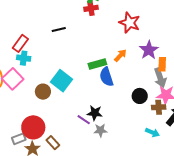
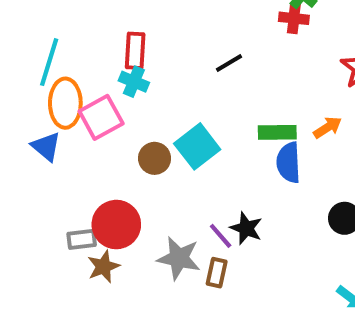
black line: (59, 29) -> (229, 63), moved, turned -32
red rectangle: (20, 43) -> (135, 51), turned -48
gray star: (100, 130) -> (179, 258), moved, size x1.5
brown rectangle: (53, 143) -> (217, 273), moved, turned 40

